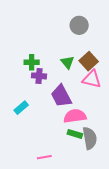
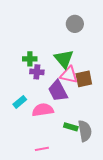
brown square: (89, 61) -> (84, 79), moved, turned 30
green triangle: (68, 62) -> (64, 59), size x1.5
pink triangle: (92, 79) -> (69, 75), moved
pink semicircle: (75, 116) -> (43, 110), moved

